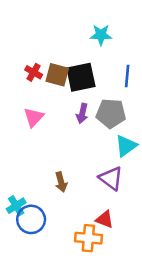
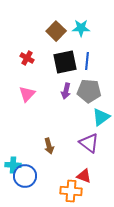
brown square: (57, 75) -> (56, 31), moved, turned 30
blue line: (127, 76) -> (87, 61), moved
cyan cross: (16, 206) -> (13, 165), turned 35

